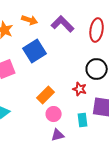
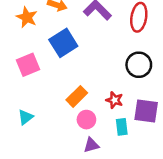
red star: (80, 89) -> (114, 100), moved

